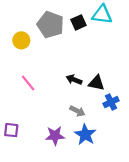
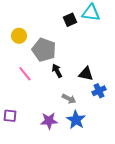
gray pentagon: (50, 25) -> (44, 50), moved
black arrow: (74, 80) -> (57, 71), moved, turned 40

